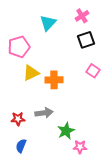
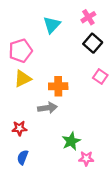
black square: (86, 40) -> (93, 43), turned -30
yellow triangle: (31, 73) -> (23, 79), moved
gray arrow: (44, 113) -> (47, 108), moved

